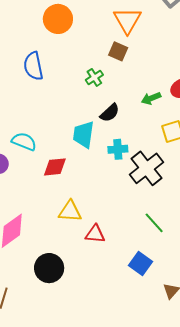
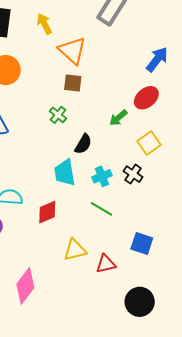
black cross: (147, 168) -> (133, 174), moved, size x0.6
green line: (154, 223) -> (101, 209), moved
blue square: (141, 263) -> (142, 244), moved
black circle: (49, 268) -> (140, 302), moved

